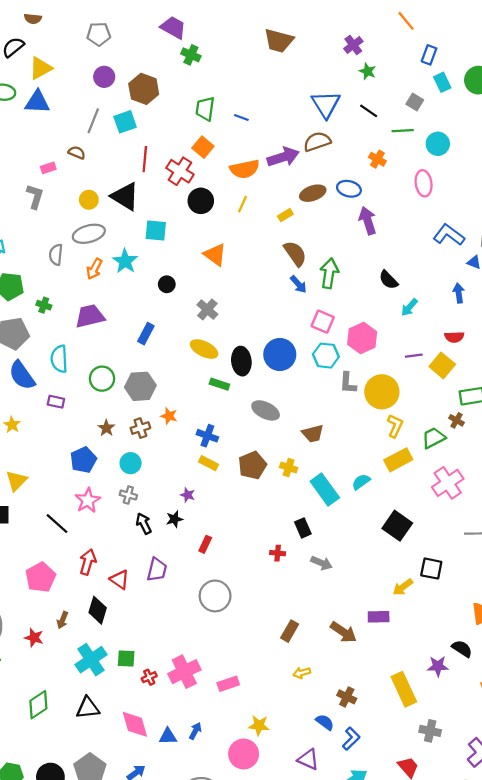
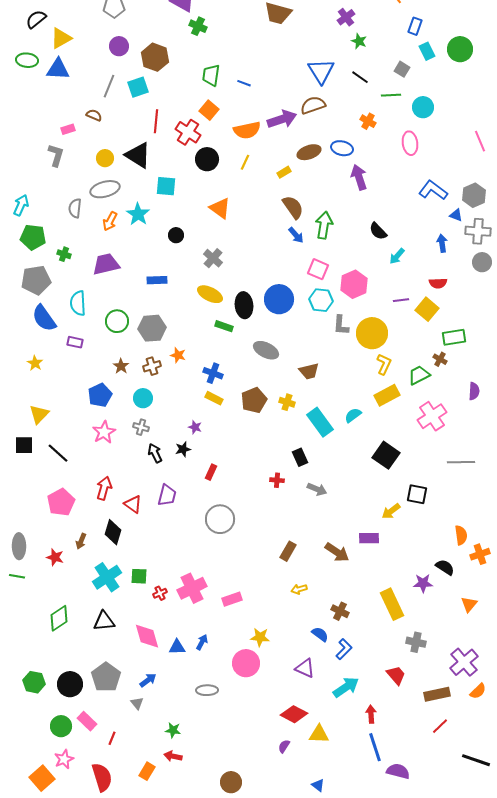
blue rectangle: (146, 334) -> (157, 280), turned 60
black line: (57, 524) -> (58, 453), moved

